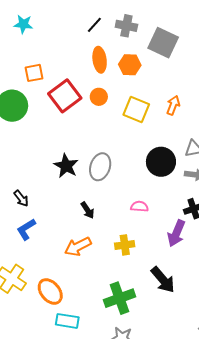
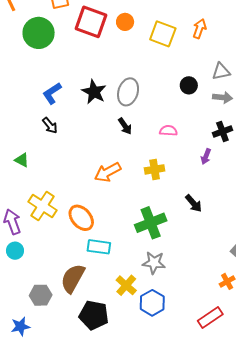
red square: (65, 96) -> (91, 22), turned -32
black circle: (161, 162) -> (189, 85), size x0.6
black arrow: (88, 210) -> (125, 126), moved
blue L-shape: (26, 229) -> (52, 93), moved
purple arrow: (176, 233) -> (206, 156), size x0.6
black arrow: (163, 280) -> (194, 203), size x0.7

